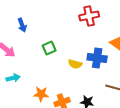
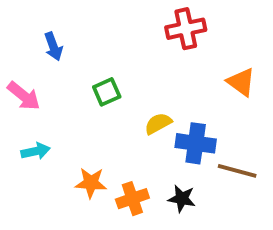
blue cross: (97, 58) -> (196, 143), moved
yellow semicircle: (75, 64) -> (158, 124), turned 136

